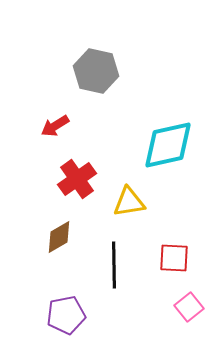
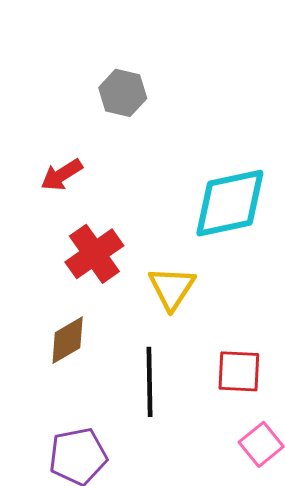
gray hexagon: (96, 71) -> (123, 93), size x0.7
yellow triangle: (129, 202) -> (172, 288), turned -48

